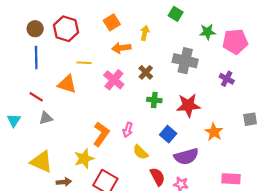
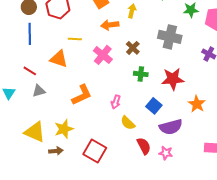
orange L-shape: (101, 134) -> (82, 95), moved, turned 30
yellow star: (84, 159) -> (64, 129), moved

